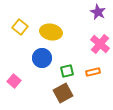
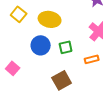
green square: (67, 71) -> (66, 47), moved

